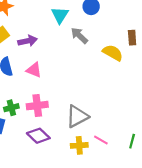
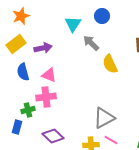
yellow semicircle: (113, 53) -> (110, 64), moved, turned -144
pink cross: (37, 106) -> (46, 97), moved
gray triangle: (77, 116) -> (104, 118), moved

